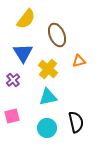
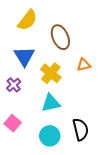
pink square: (12, 116) -> (13, 123), turned -35

